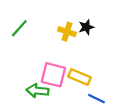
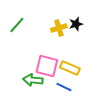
yellow cross: (67, 32) -> (59, 28), turned -35
blue line: (96, 99) -> (64, 87), moved

